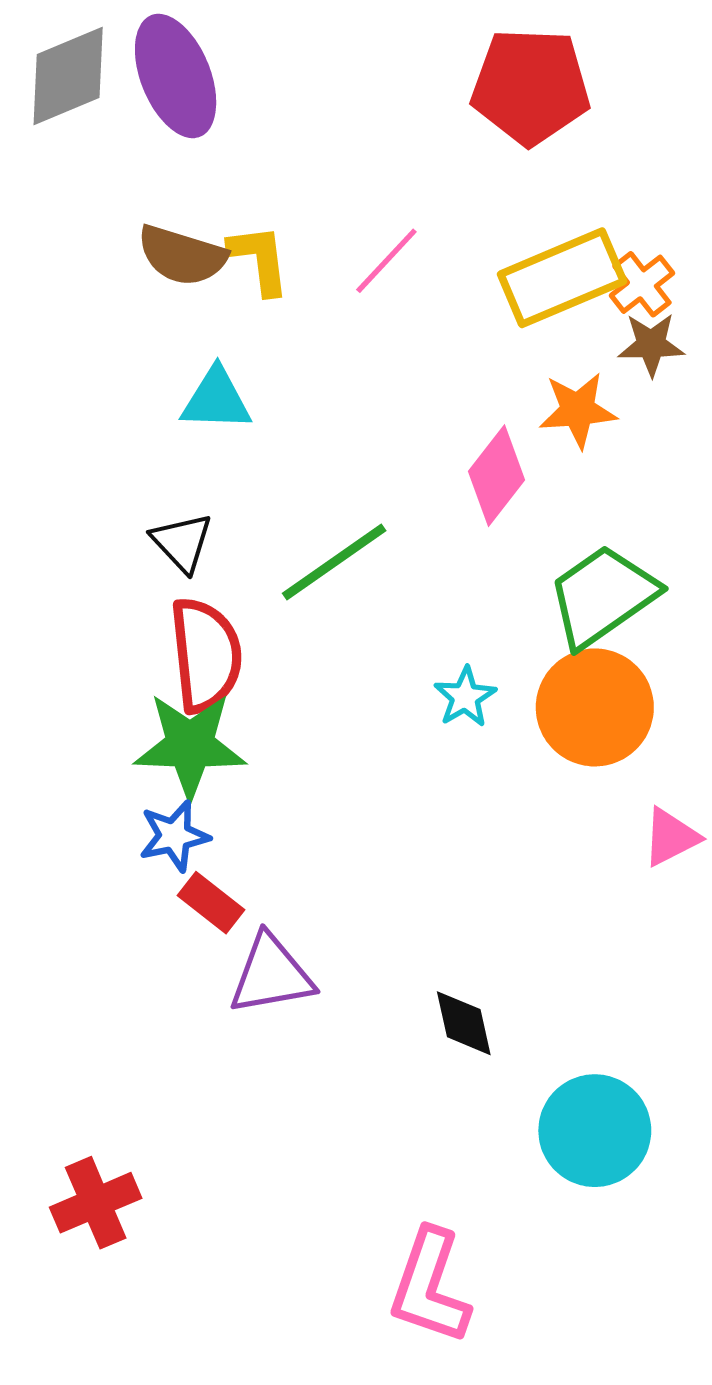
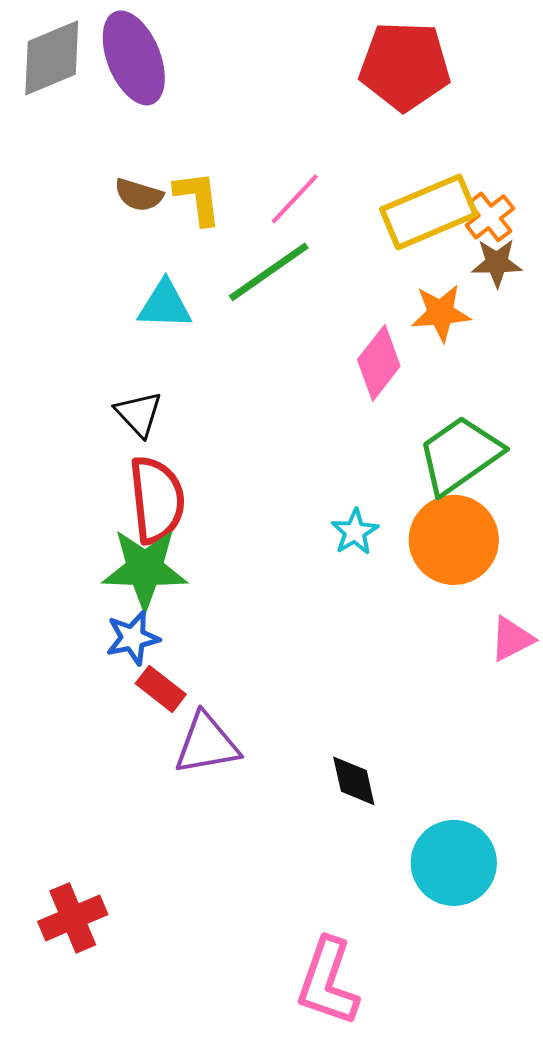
brown semicircle: (182, 255) -> (139, 195), size x0.7
green line: (334, 562) -> (269, 272), moved

